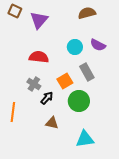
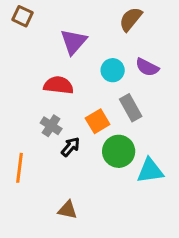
brown semicircle: (87, 13) -> (131, 19), turned -36
purple triangle: (39, 20) -> (74, 42), moved
brown triangle: (52, 123) -> (68, 210), moved
cyan triangle: (85, 139) -> (150, 171), moved

